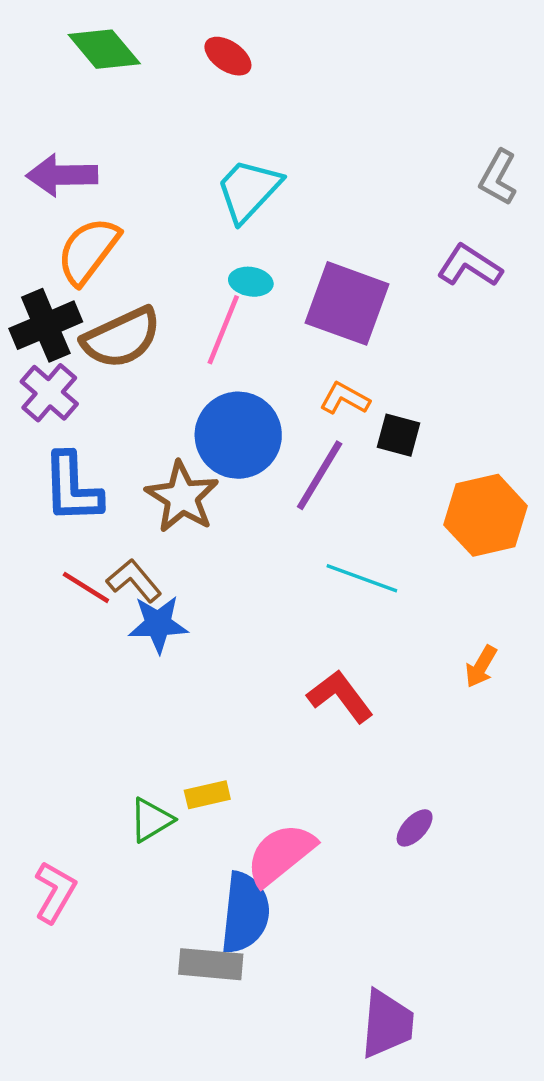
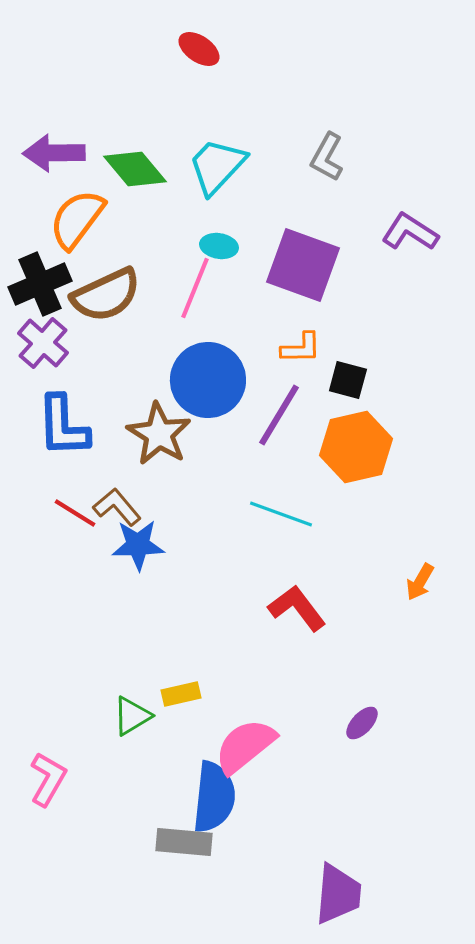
green diamond: (104, 49) -> (135, 169), moved
gray L-shape: (498, 177) -> (327, 157), moved
orange L-shape: (345, 398) -> (301, 348), turned 150
orange hexagon: (486, 515) -> (356, 447), moved
cyan line: (362, 578) -> (281, 514), moved

